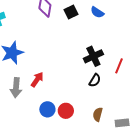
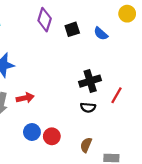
red arrow: (37, 80) -> (25, 98), turned 35
black semicircle: (95, 80) -> (88, 107), turned 56

